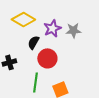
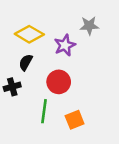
gray star: (73, 30) -> (89, 26), moved
black semicircle: (33, 42) -> (26, 62), moved

